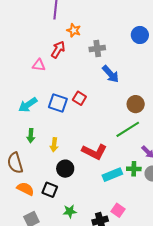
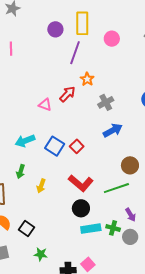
gray cross: (97, 49) -> (106, 102), turned -35
blue arrow: (111, 74) -> (113, 130), turned -90
red L-shape: (94, 152) -> (81, 183), moved
black circle: (65, 169) -> (81, 208), moved

